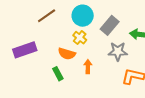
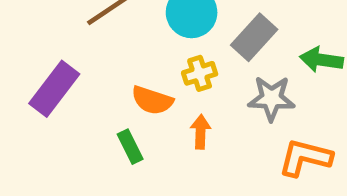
yellow cross: (80, 38) -> (200, 73), moved, turned 32
purple rectangle: (25, 50) -> (54, 89), turned -35

